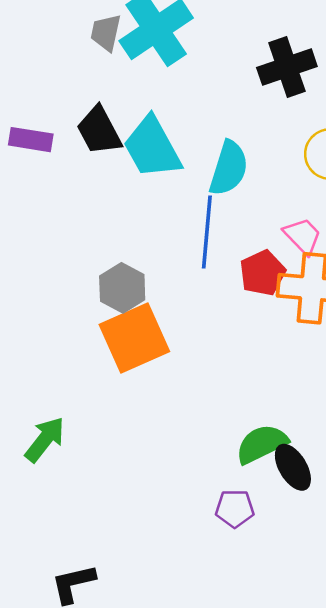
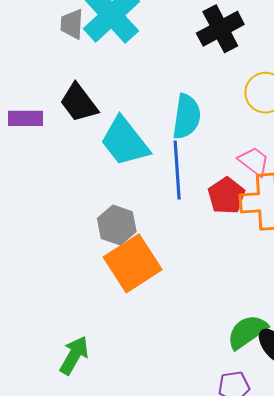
cyan trapezoid: (152, 148) -> (125, 142), moved

